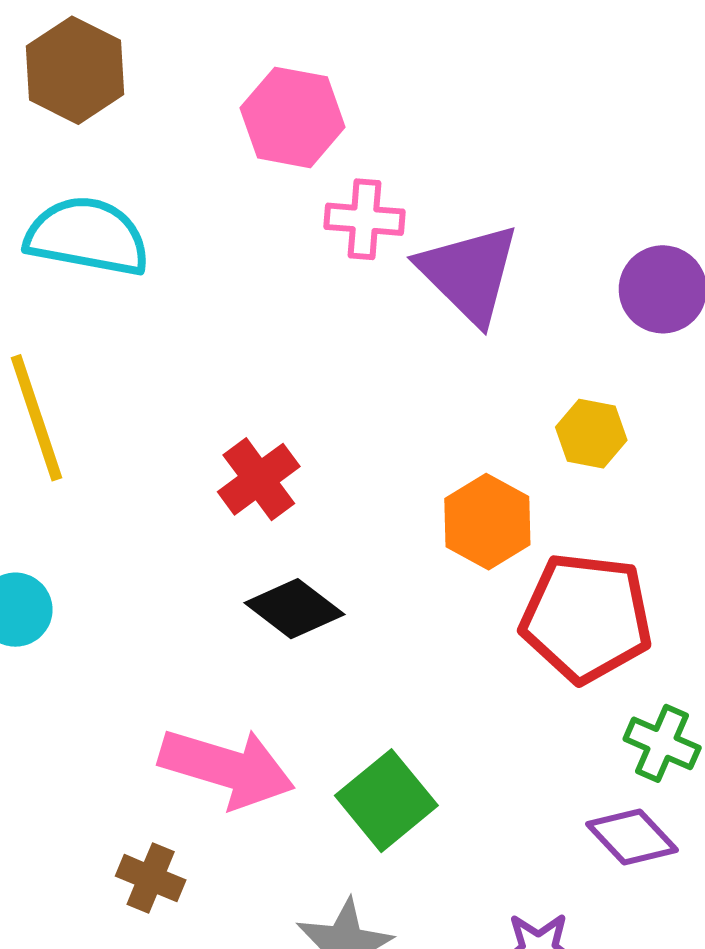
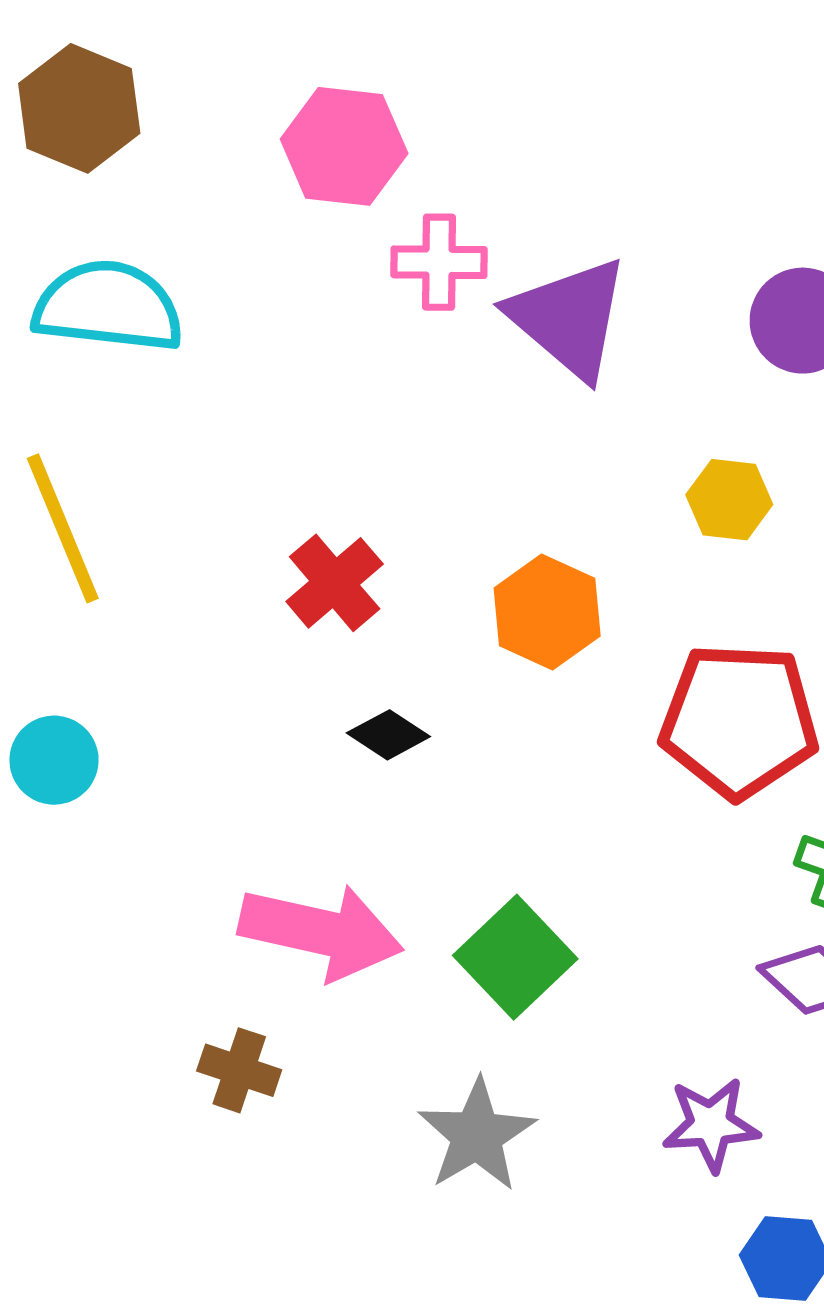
orange hexagon: (487, 522) -> (547, 612), moved
black diamond: (294, 609) -> (388, 735), size x0.7

